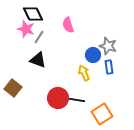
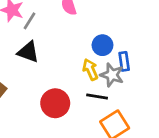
gray star: (108, 46) -> (112, 75), moved
black line: (77, 100) -> (97, 96), moved

